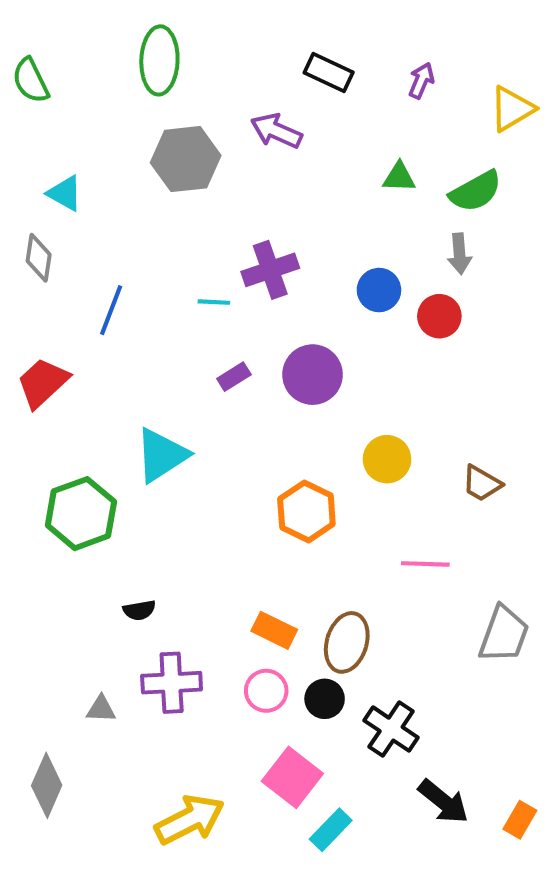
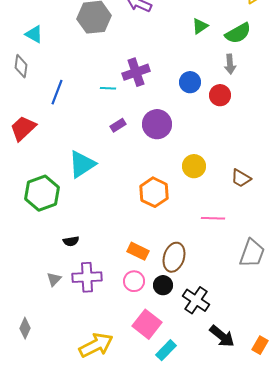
green triangle: (399, 177) -> (200, 26), turned -36
gray triangle: (101, 709) -> (54, 279), moved, turned -49
gray diamond: (47, 785) -> (25, 328), size x0.7

